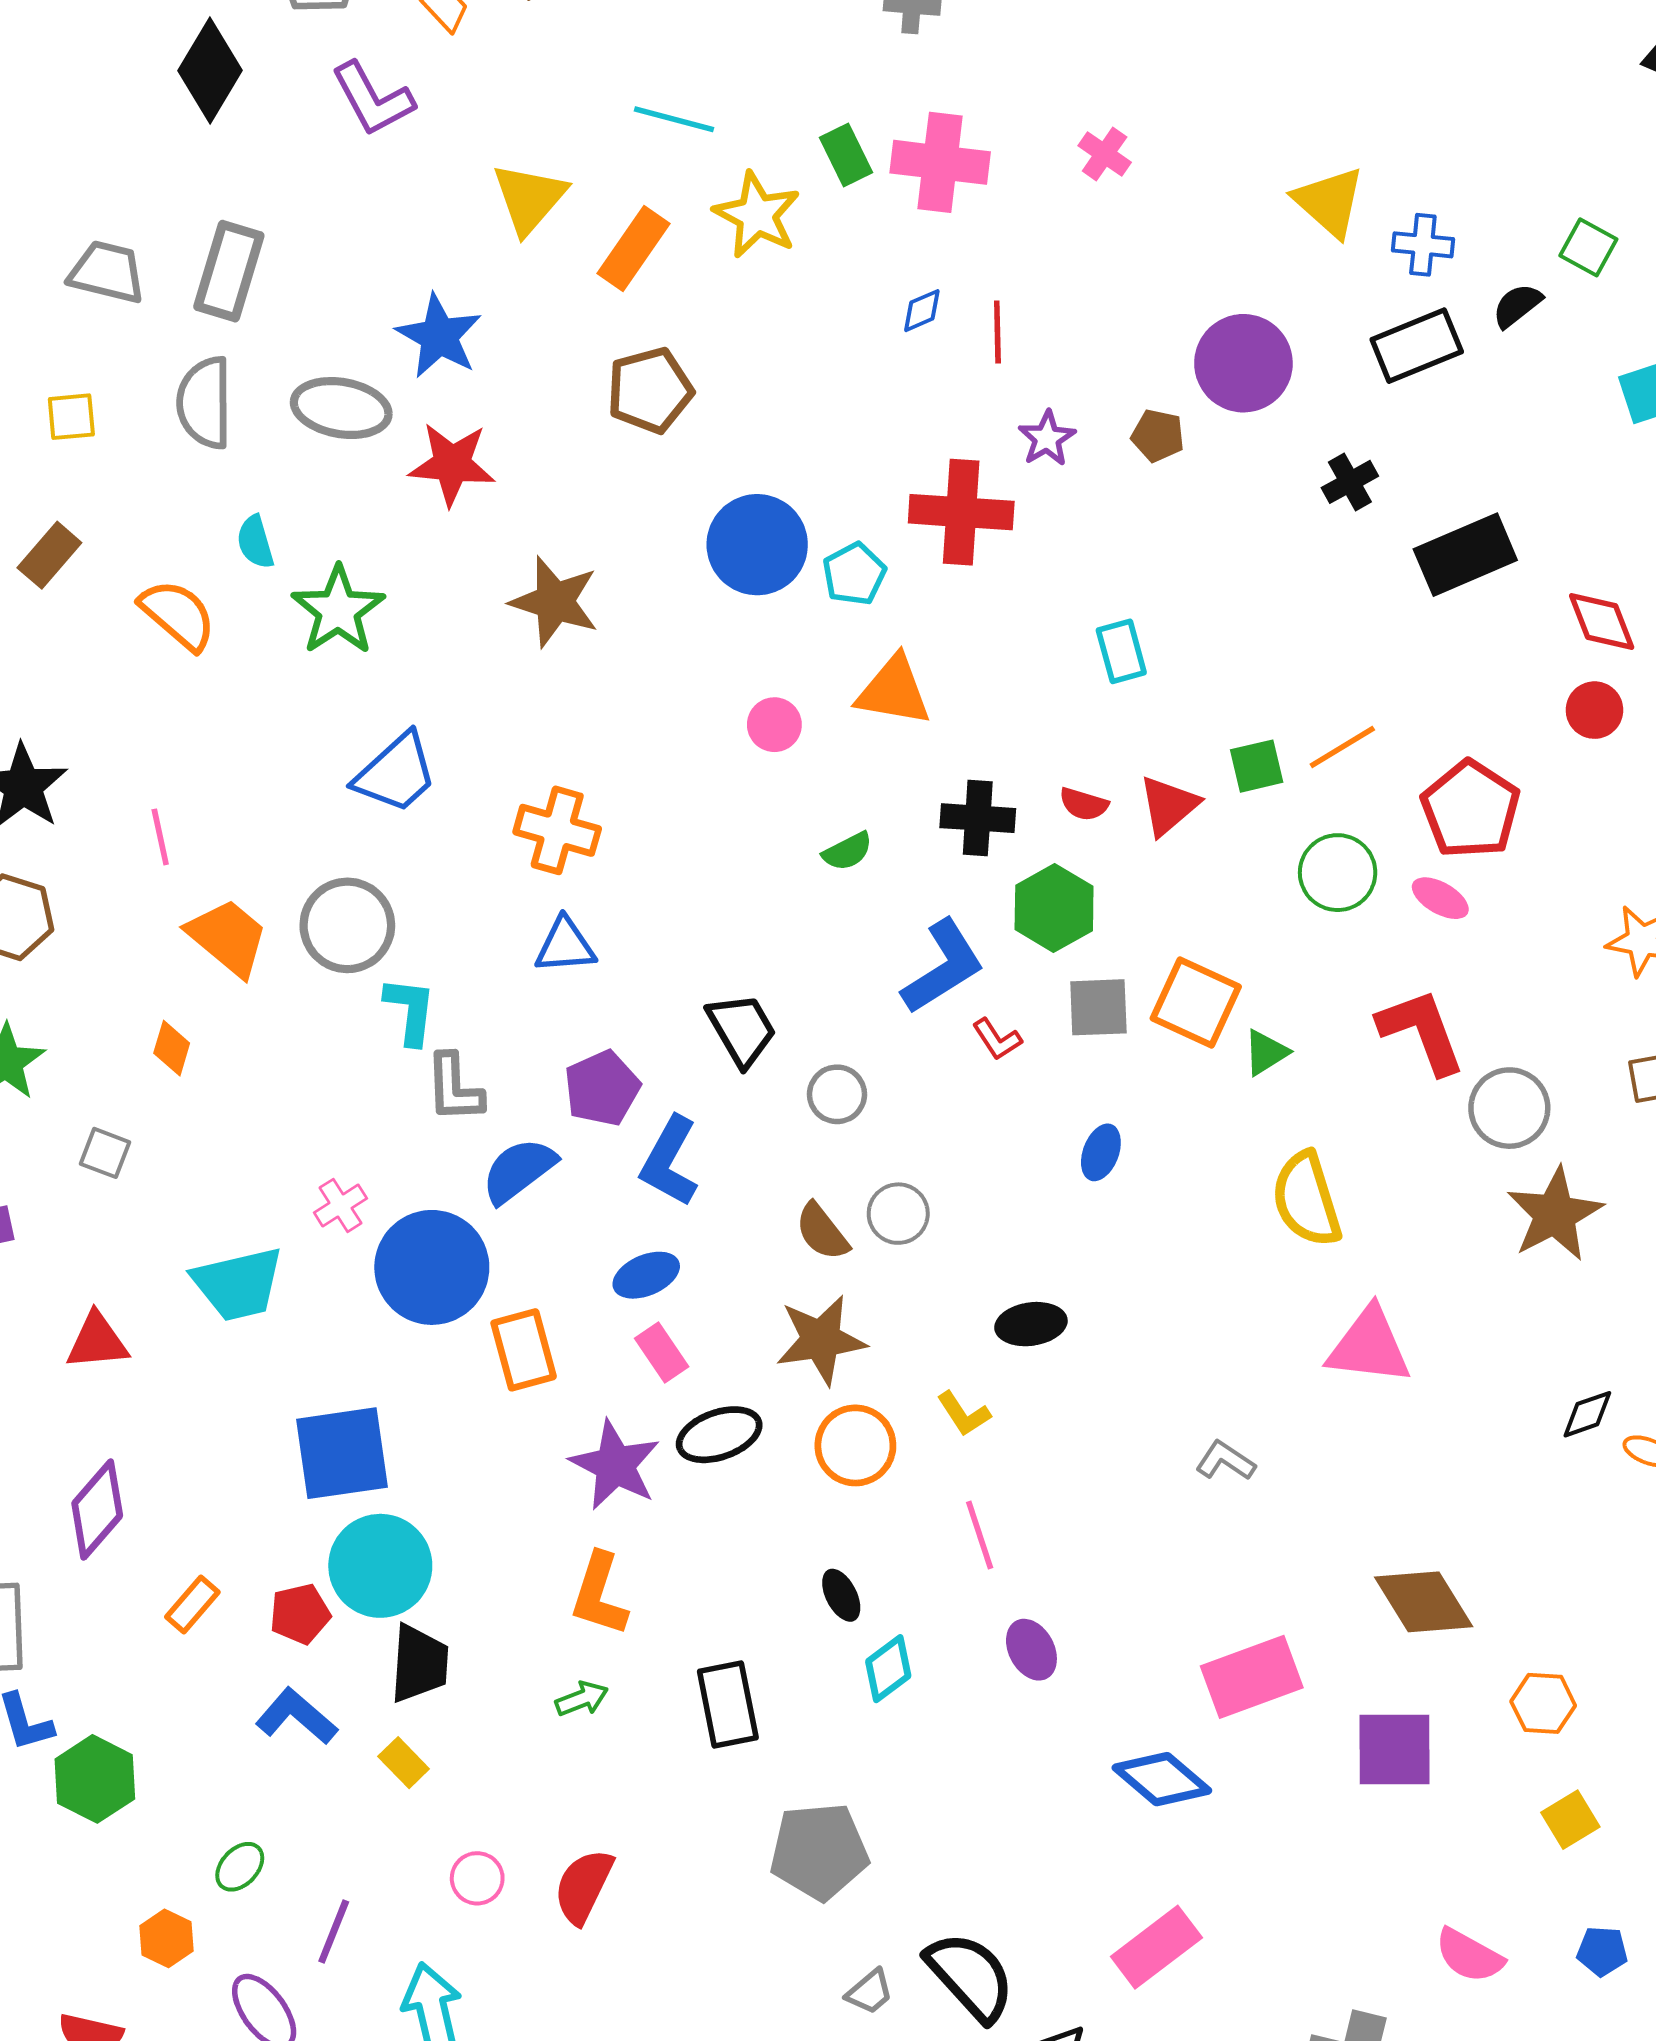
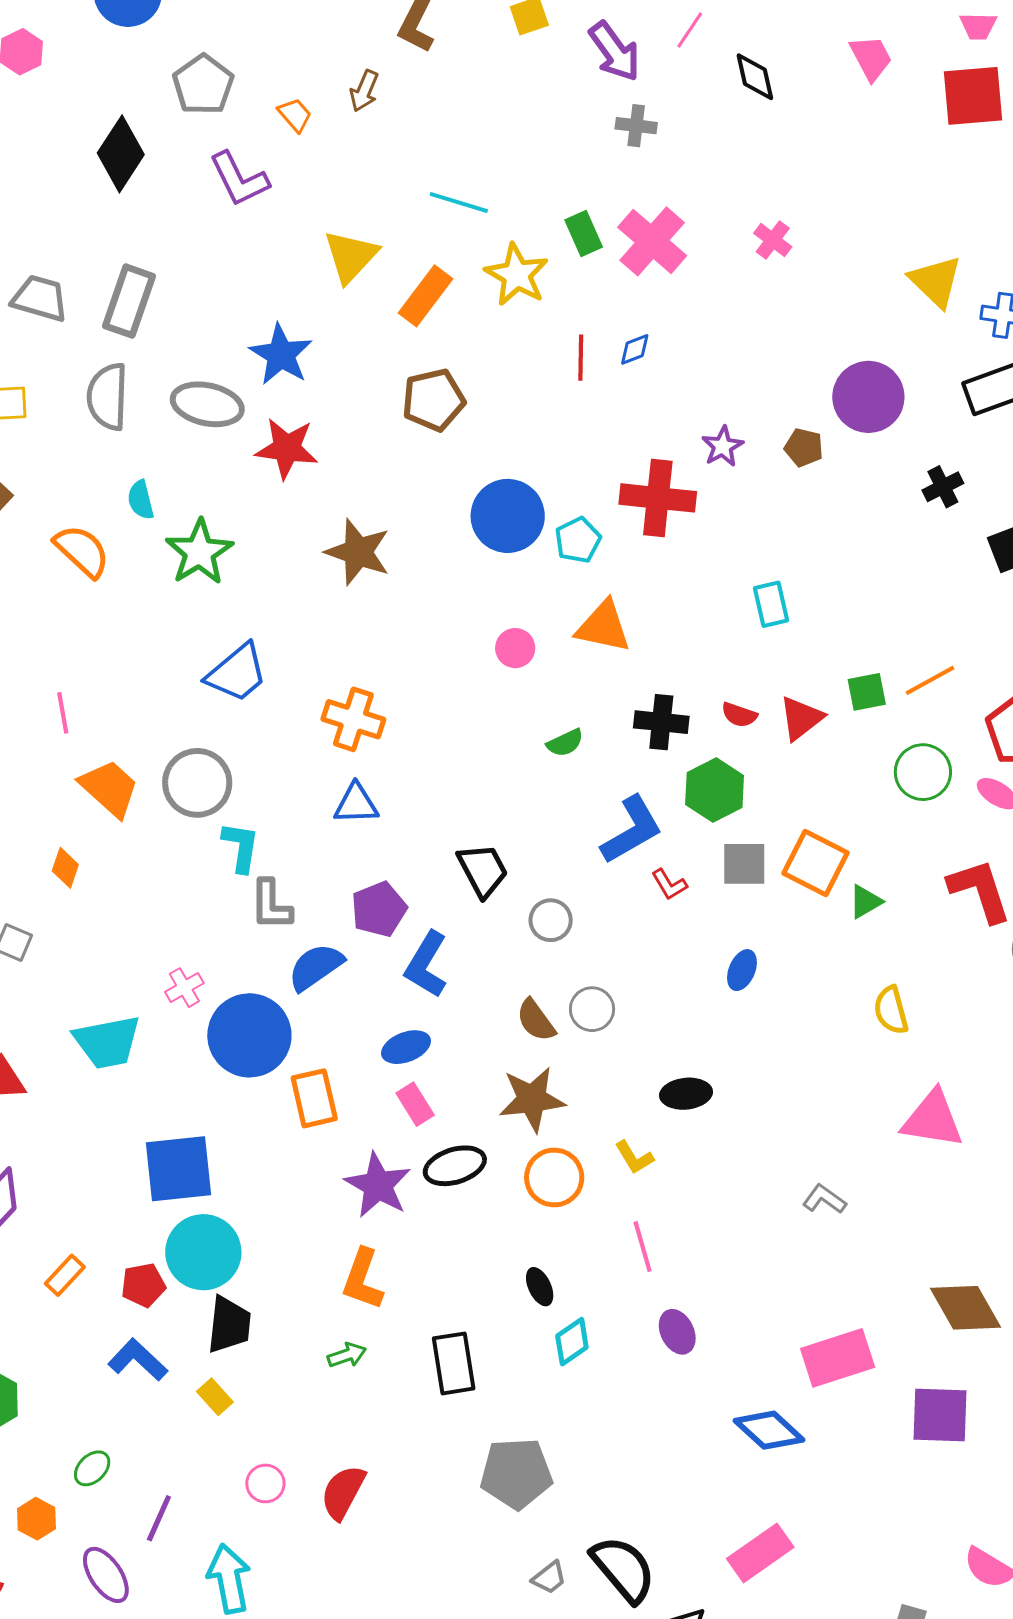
pink cross: (940, 162) -> (652, 241), turned 32
red line: (997, 332) -> (581, 358), moved
yellow semicircle: (1307, 1199) -> (891, 1010), size x0.7

